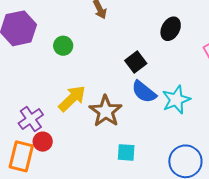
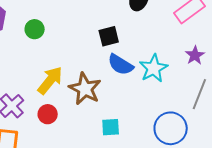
black square: (136, 62) -> (109, 36), turned 30
red circle: (43, 142) -> (48, 114), moved

